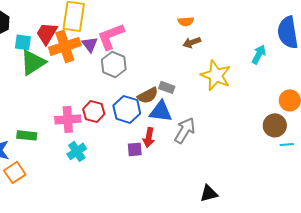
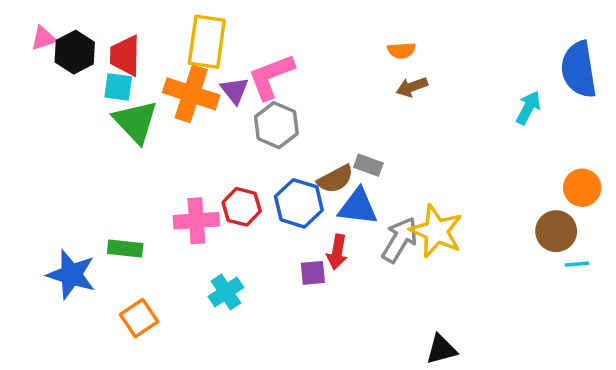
red trapezoid: (47, 33) -> (125, 56), moved, turned -30
orange cross: (65, 46) -> (191, 94), turned 36
green triangle: (33, 62) -> (136, 122), turned -40
yellow star: (216, 75) -> (436, 231), moved
cyan cross: (77, 151) -> (226, 292), moved
orange square: (15, 172) -> (139, 318), moved

